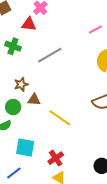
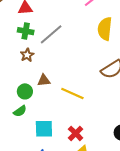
green cross: (13, 46) -> (26, 31), moved
brown star: (21, 84) -> (27, 55), moved

